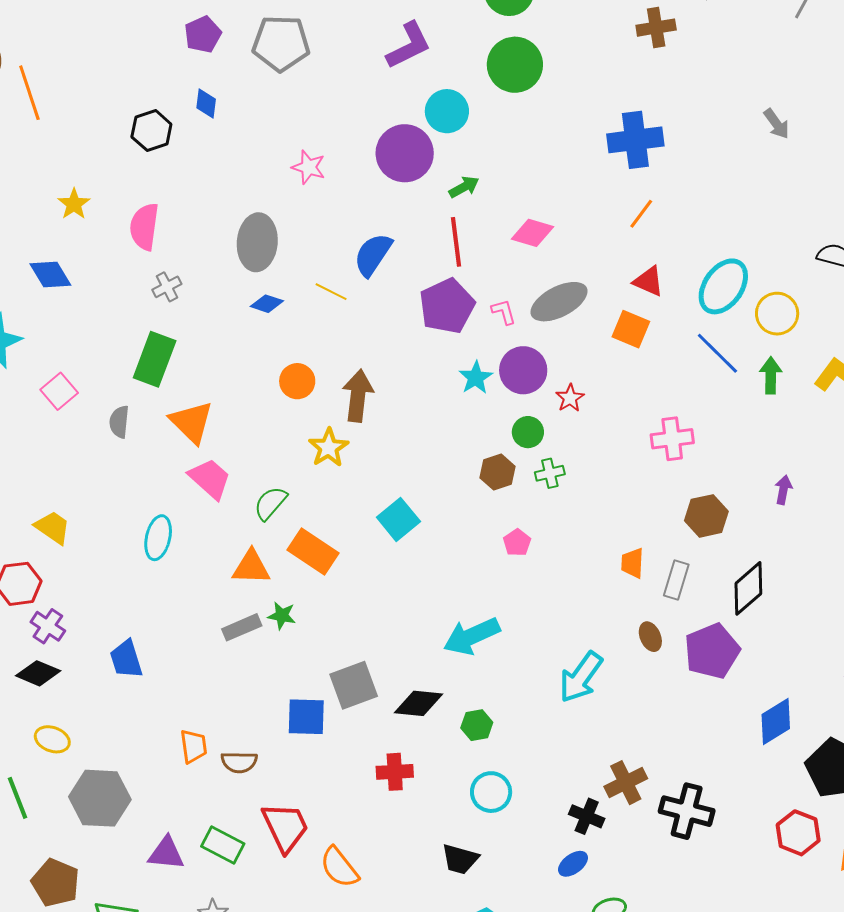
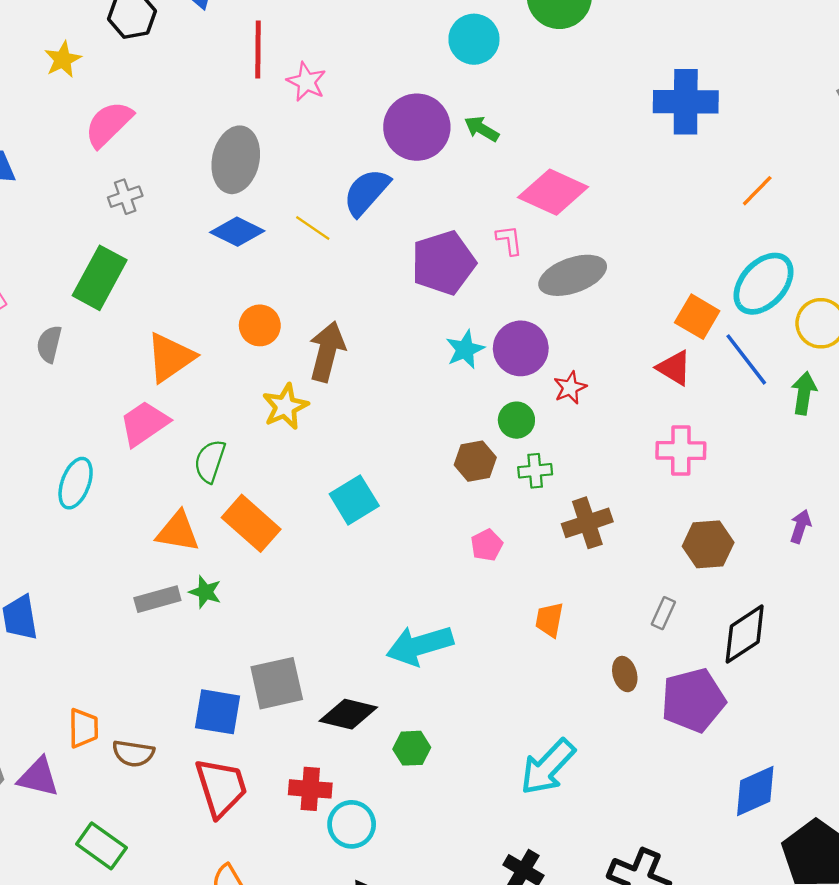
purple circle: (405, 153) -> (417, 127), moved
green arrow: (464, 187) -> (482, 129), turned -128
yellow star: (74, 204) -> (63, 60), moved
orange line: (641, 214) -> (757, 191), moved
pink semicircle: (144, 227) -> (109, 124), turned 30
pink diamond: (533, 233) -> (553, 192), size x1.4
red line: (456, 242) -> (258, 49), moved
red triangle: (649, 281) -> (674, 368), moved
blue diamond: (267, 304) -> (237, 232), size x1.4
pink L-shape: (504, 312) -> (509, 240), moved
orange square: (631, 329) -> (697, 317), moved
orange triangle: (192, 422) -> (170, 357), moved, turned 33
pink trapezoid: (210, 479) -> (144, 424), turned -84
green semicircle: (270, 503) -> (210, 461), turned -30
orange trapezoid: (632, 563) -> (549, 620), moved
gray rectangle: (676, 580) -> (663, 613), size x0.7
cyan arrow: (581, 677) -> (548, 767), moved
brown cross: (626, 783) -> (587, 523), moved
cyan circle: (491, 792) -> (352, 824), moved
red trapezoid: (285, 827) -> (221, 787), moved
purple triangle: (166, 853) -> (38, 777), moved

